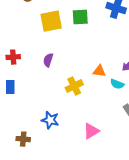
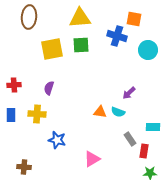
orange triangle: (99, 71) -> (100, 112), moved
yellow cross: (74, 86) -> (37, 114), moved, turned 30
blue star: (50, 120) -> (57, 140), moved

